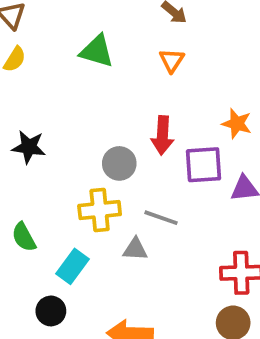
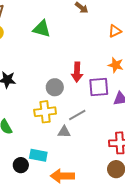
orange triangle: (172, 60) -> (115, 31), moved, turned 32
gray line: (161, 218) -> (77, 115), turned -48
cyan rectangle: (73, 266) -> (38, 155), moved, turned 66

